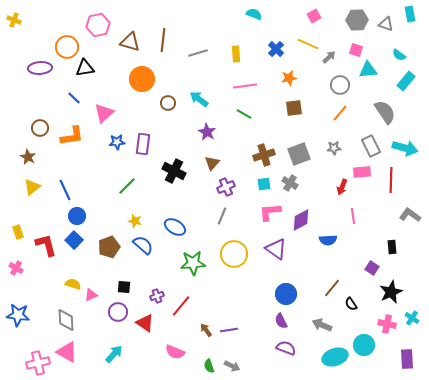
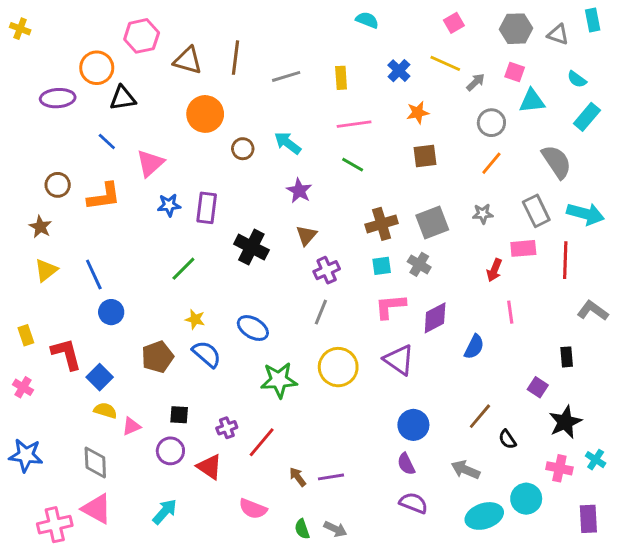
blue square: (74, 240) -> (100, 377), moved
blue semicircle: (328, 240) -> (474, 347), turned -60

